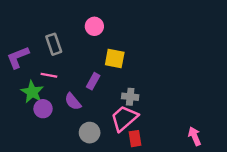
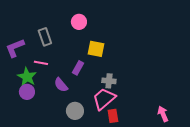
purple circle: (43, 109) -> (27, 92), moved

